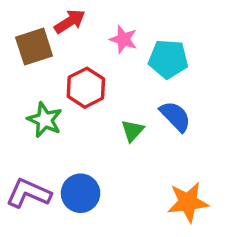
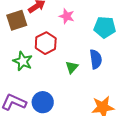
cyan pentagon: (168, 59) -> (105, 27), moved
blue semicircle: (175, 116) -> (96, 59), turned 36

